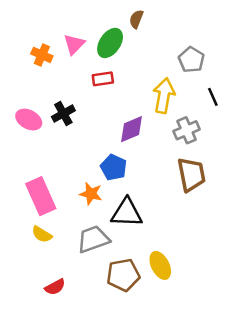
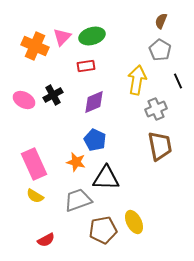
brown semicircle: (136, 19) -> (161, 21), moved
green ellipse: (110, 43) -> (92, 36), turned 40
orange cross: (42, 55) -> (35, 46), size x1.5
purple diamond: (132, 129) -> (94, 102), moved

